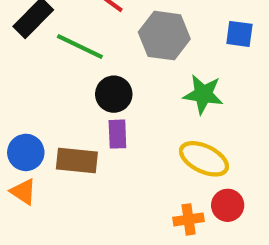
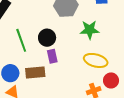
green line: (80, 46) -> (21, 40), moved, turned 55

